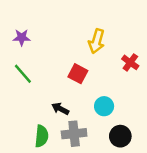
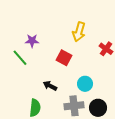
purple star: (22, 37) -> (32, 41), moved
gray cross: (74, 134) -> (74, 106), moved

